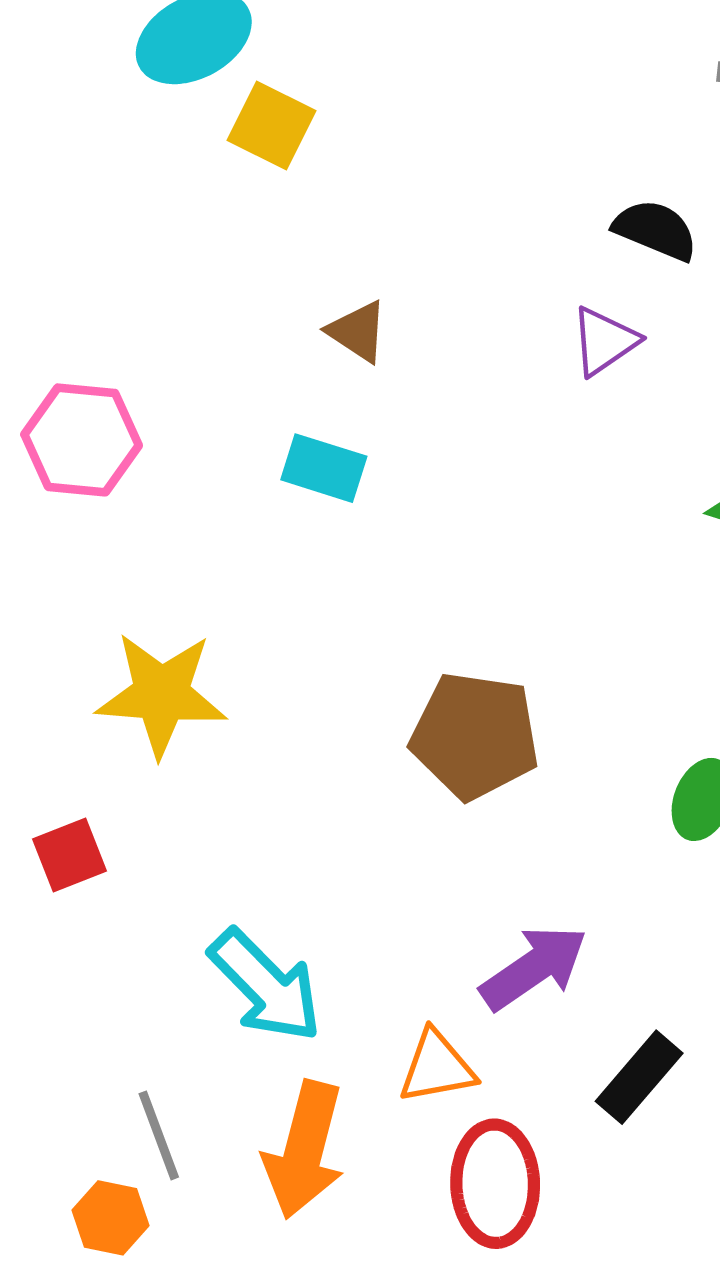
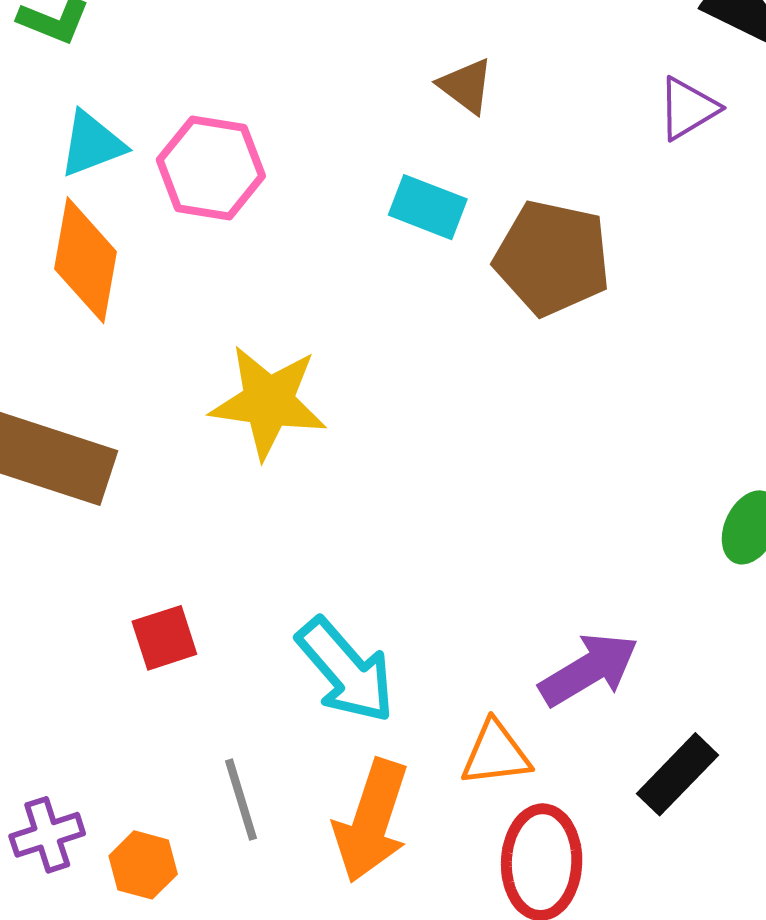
brown pentagon: (475, 736) -> (552, 258), moved
red square: (70, 855) -> (164, 638), moved
orange hexagon: (111, 1218) -> (143, 865), moved

